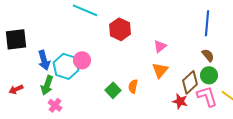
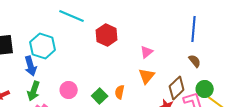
pink circle: (82, 60) -> (69, 90), moved
cyan hexagon: (66, 66) -> (43, 46), moved
green circle: (209, 75) -> (205, 89), moved

